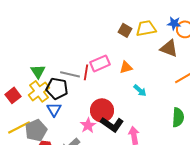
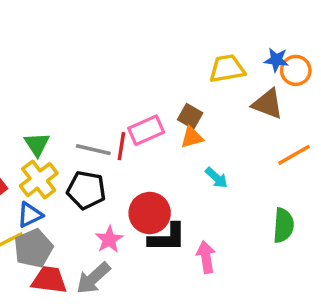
brown square: (125, 30) -> (190, 116), moved
black pentagon: (57, 88) -> (86, 190), moved
blue triangle: (54, 109) -> (30, 215), moved, turned 35
black L-shape: (112, 124) -> (167, 238), turned -35
pink star: (88, 125) -> (109, 239), moved

